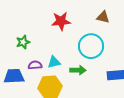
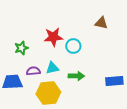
red star: (61, 21) -> (53, 37), moved
cyan circle: (91, 46) -> (73, 46), moved, size x0.6

